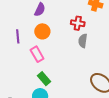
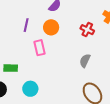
gray semicircle: (83, 41) -> (85, 61), moved
green rectangle: (44, 79) -> (11, 68), moved, turned -64

